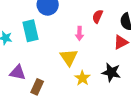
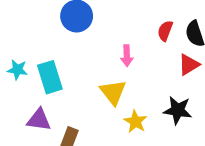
red semicircle: (98, 16) -> (165, 31), moved
cyan rectangle: (30, 31) -> (50, 77), moved

